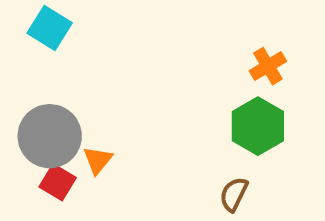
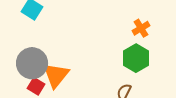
orange triangle: (98, 160) -> (56, 75), size x1.8

